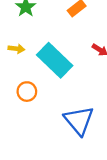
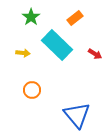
cyan rectangle: (55, 60) -> (57, 45), moved

